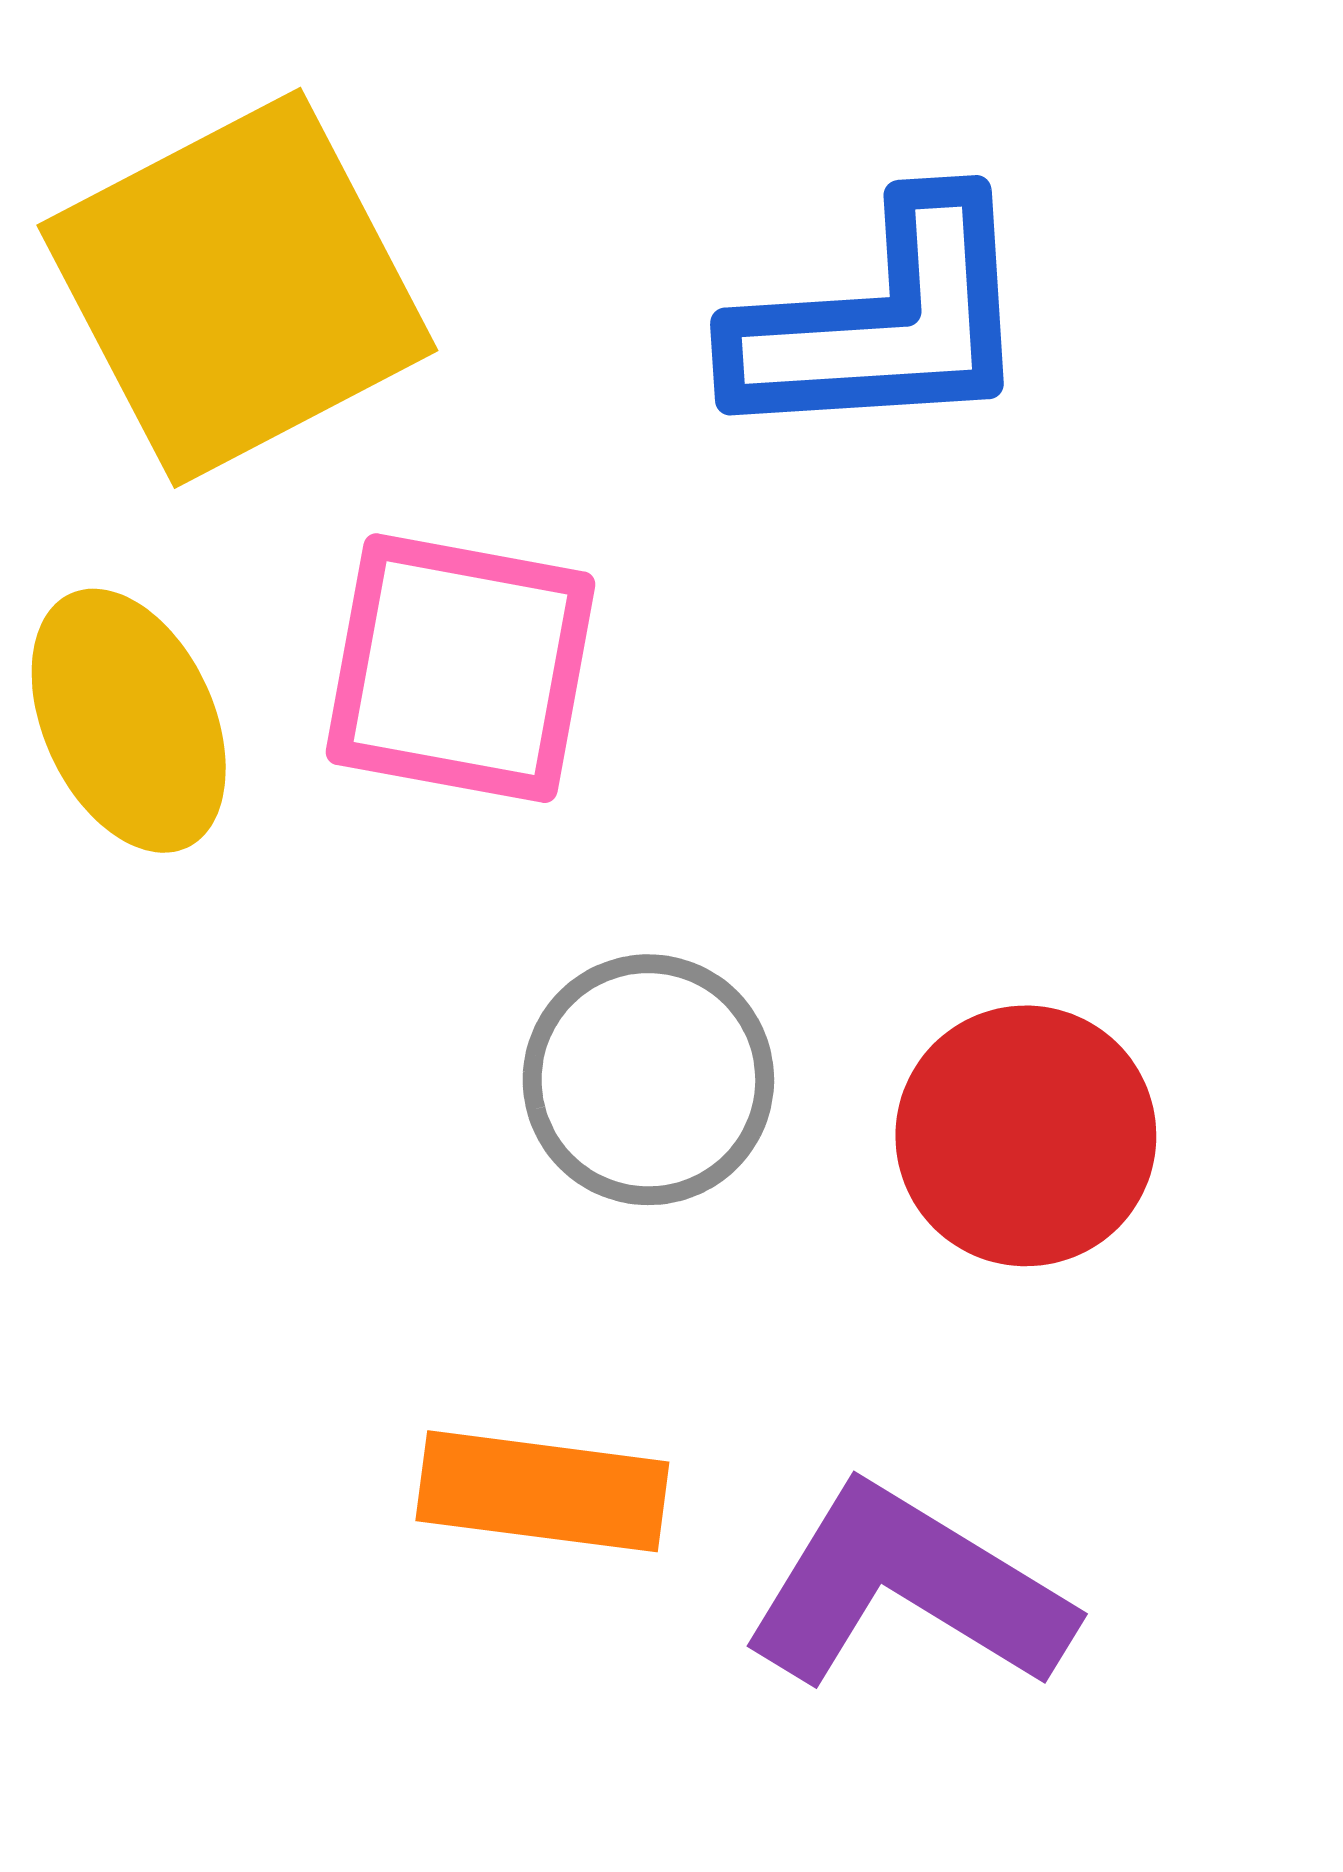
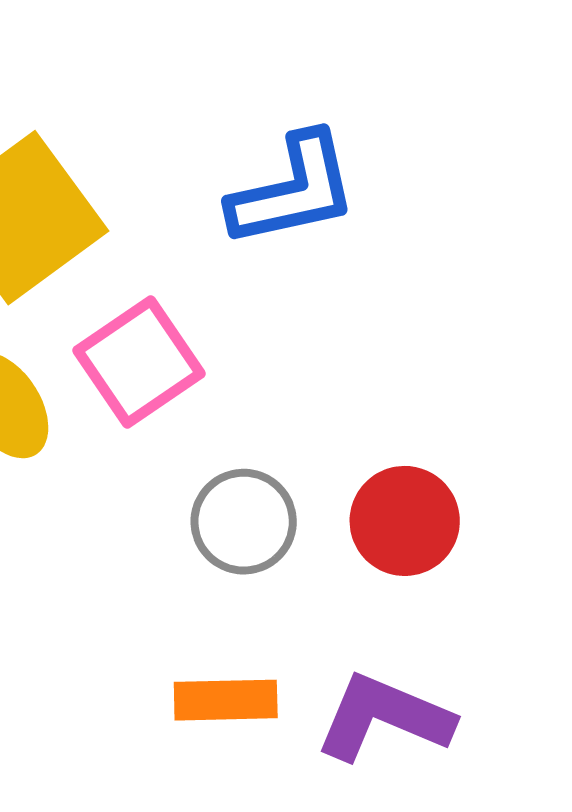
pink square: (460, 668) -> (139, 362), turned -36

